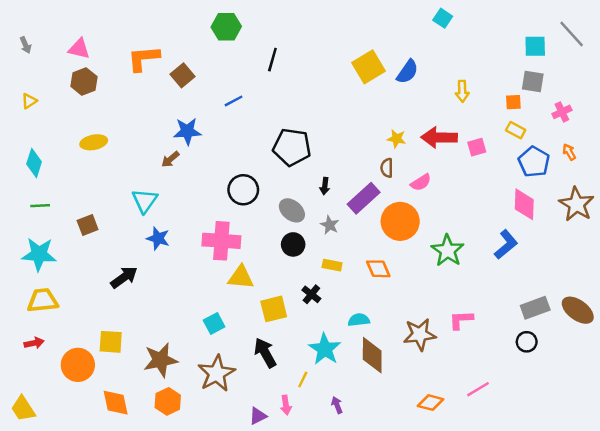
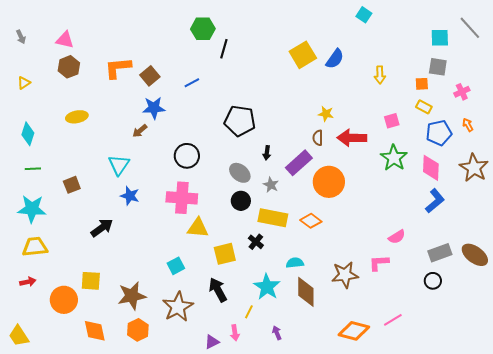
green hexagon: (226, 27) -> (203, 29), moved
orange L-shape: (144, 58) -> (118, 68), moved
brown square: (182, 75) -> (150, 76), moved
red arrow: (439, 137) -> (352, 138), moved
blue pentagon: (534, 162) -> (439, 133), turned 30
pink semicircle: (421, 182) -> (397, 237), moved
black circle: (243, 190) -> (187, 156), moved
blue L-shape: (506, 244) -> (435, 201), moved
green star: (448, 251) -> (394, 158), moved
yellow rectangle: (332, 265) -> (273, 218), size x1.8
orange diamond: (378, 269) -> (311, 221), turned -30
orange diamond: (431, 403) -> (354, 331), size x1.4

